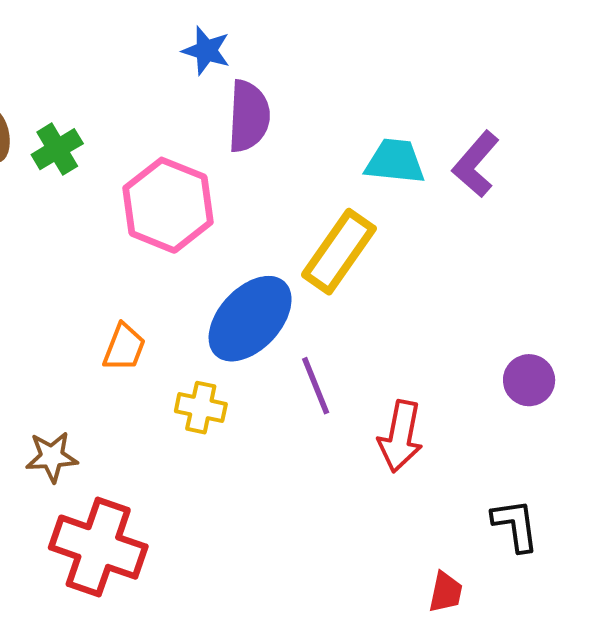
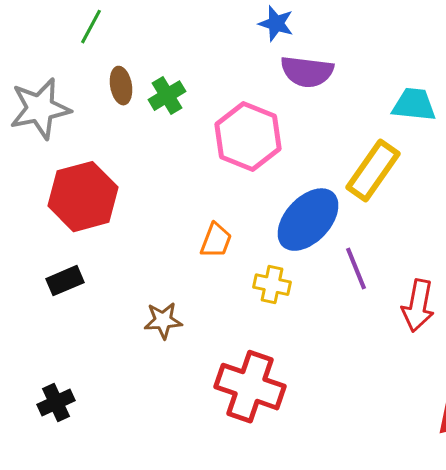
purple semicircle: (249, 116) -> (307, 72), turned 94
red cross: (98, 547) -> (250, 387), moved

